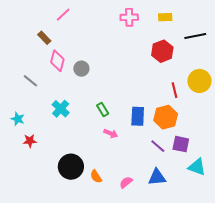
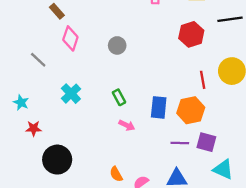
gray circle: (81, 69) -> (117, 45), moved
purple line: (158, 146) -> (180, 143), turned -42
black circle: (71, 167) -> (57, 160), moved
orange semicircle: (96, 177) -> (116, 174), moved

